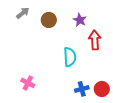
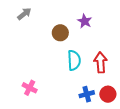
brown circle: (49, 20) -> (60, 33), moved
red arrow: (95, 40) -> (100, 62), moved

